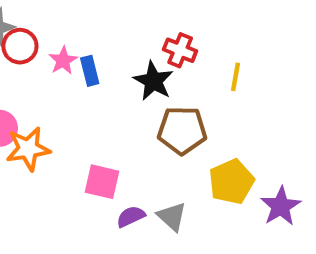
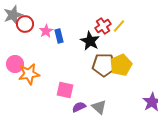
red cross: (180, 50) -> (103, 26), turned 35
yellow line: (236, 77) -> (119, 26), moved, turned 32
yellow pentagon: (231, 182) -> (121, 65), moved

